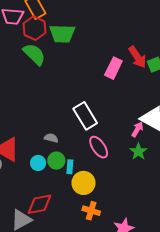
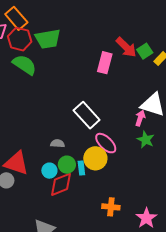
yellow circle: (84, 183) -> (95, 158), moved
red diamond: (40, 204) -> (61, 184), moved

